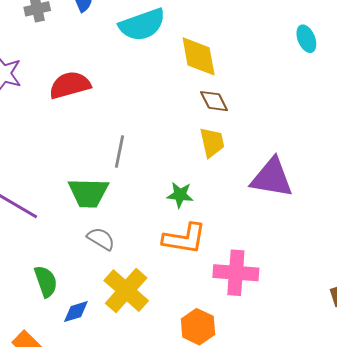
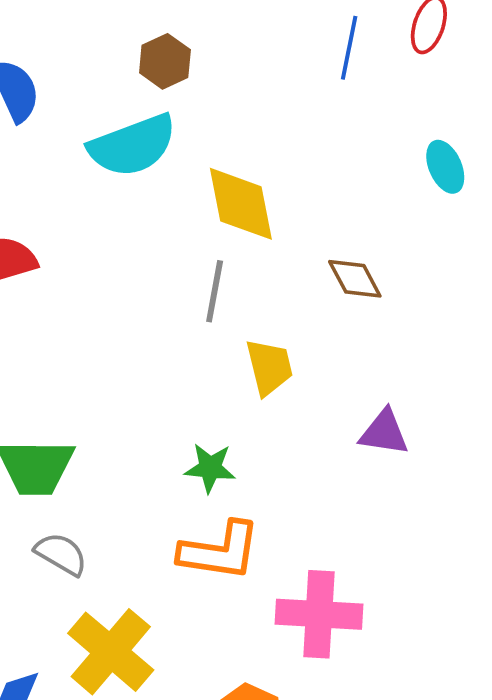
brown diamond: (214, 101) -> (355, 279), moved
gray line: (119, 152) -> (215, 291), moved
purple triangle: (272, 178) -> (384, 432), size x0.6

